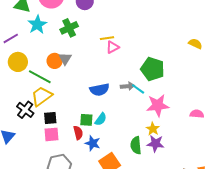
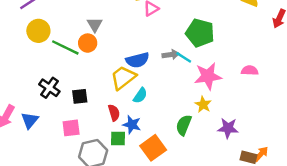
orange circle: (55, 61) -> (88, 43), moved
yellow trapezoid: (42, 96) -> (123, 78), moved
pink semicircle: (197, 114) -> (250, 70), moved
green square: (86, 120) -> (118, 139), moved
pink square: (52, 134) -> (71, 128), moved
purple star: (155, 144) -> (228, 128), moved
green semicircle: (136, 145) -> (184, 125), turned 30

